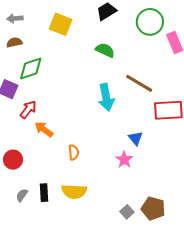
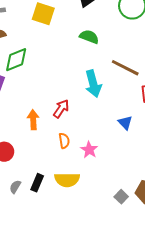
red arrow: (28, 109) -> (61, 109), moved
orange arrow: (44, 129) -> (33, 120), turned 54
pink star: (124, 160) -> (89, 150), moved
black rectangle: (44, 193) -> (37, 183), turned 30

